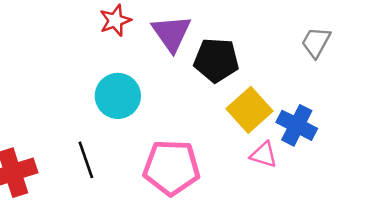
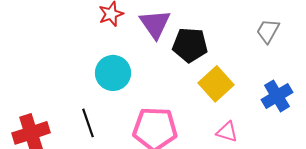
blue cross: (297, 125) -> (277, 96), moved, turned 32
pink triangle: (264, 155) -> (227, 132), moved

